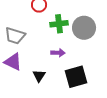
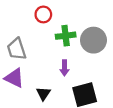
gray trapezoid: (15, 36) -> (17, 49), turned 55
purple arrow: (58, 53) -> (64, 68), turned 88

